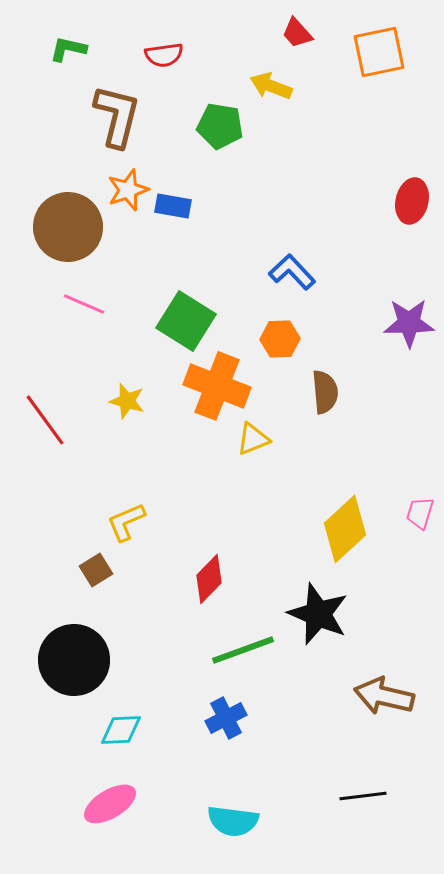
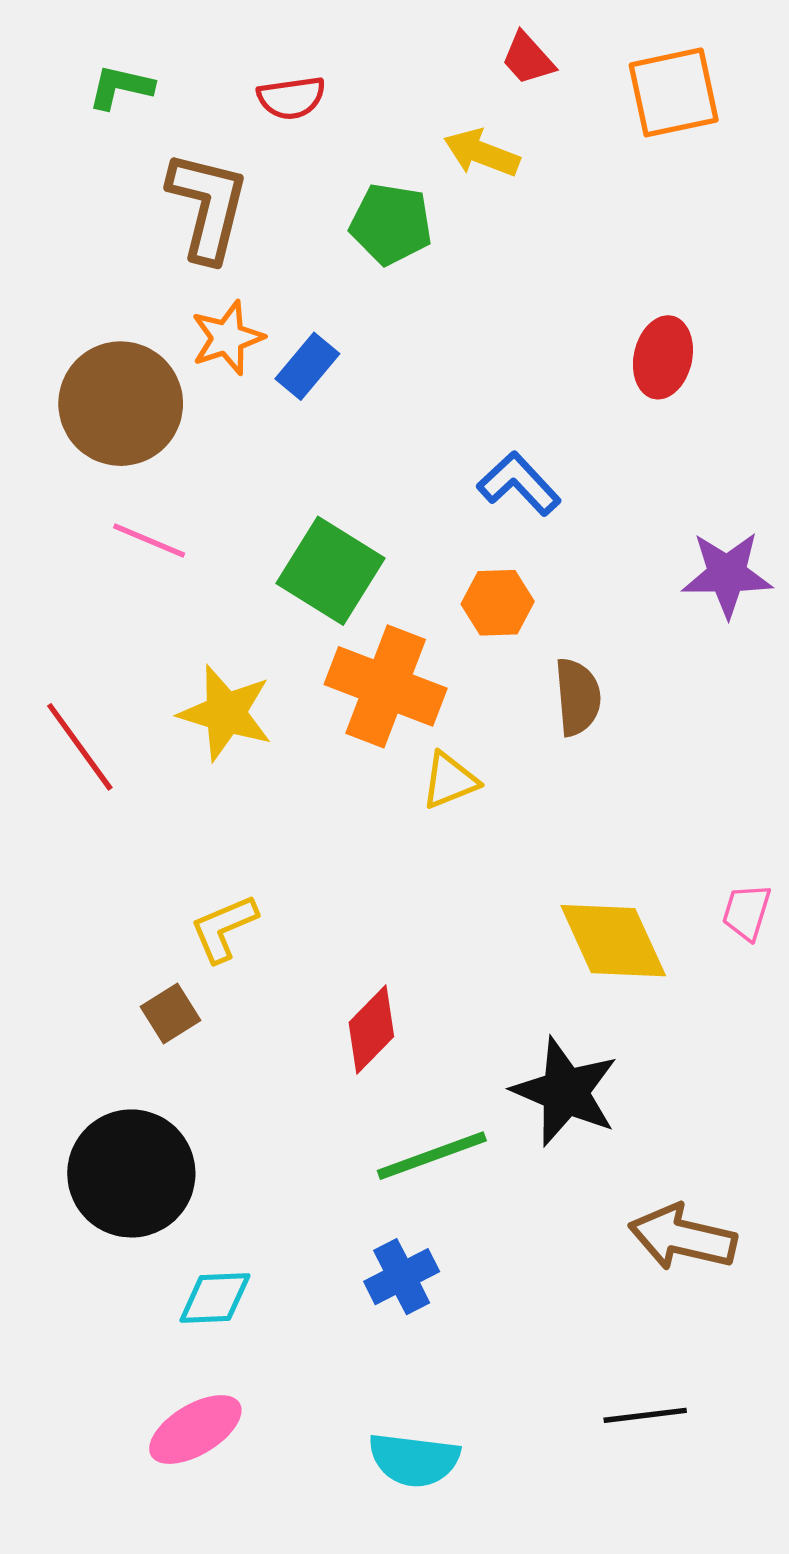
red ellipse: (412, 201) -> (663, 357), moved
blue rectangle: (173, 206) -> (307, 366), turned -60
yellow star: (127, 401) -> (226, 713), size x1.5
yellow diamond: (345, 529) -> (613, 941), turned -72

